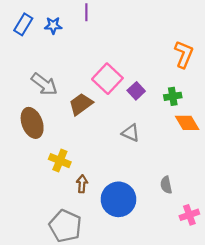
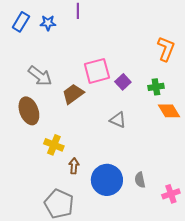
pink square: (107, 79) -> (97, 71), turned 32
gray semicircle: (166, 185) -> (140, 180), moved

